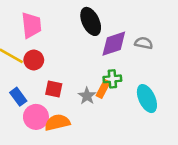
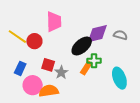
black ellipse: (91, 21) -> (82, 46), moved, turned 70
pink trapezoid: (31, 25) -> (54, 22), moved
gray star: (87, 96) -> (61, 72), moved
blue rectangle: (18, 97) -> (20, 68), turned 56

